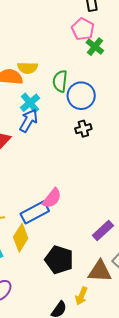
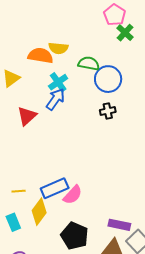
green semicircle: (60, 81) -> (89, 63), turned 90
pink semicircle: (52, 198) -> (73, 195), moved
purple rectangle: (103, 231) -> (119, 225), moved, turned 50

